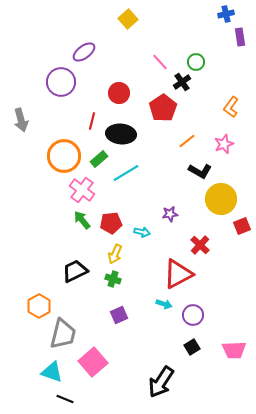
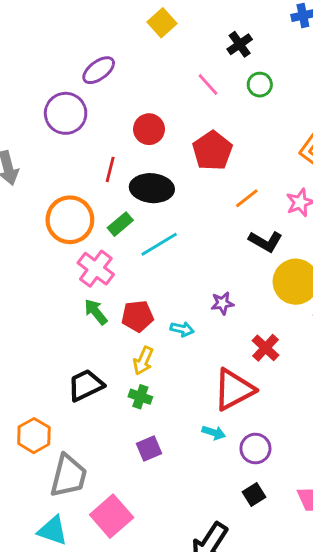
black cross: (182, 82) -> (240, 44), moved

